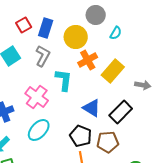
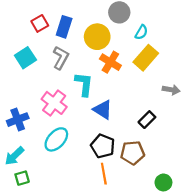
orange cross: (88, 60) -> (110, 62), turned -30
yellow rectangle: (113, 71) -> (146, 58), moved
blue triangle: (92, 108) -> (103, 110), moved
black rectangle: (121, 112) -> (147, 120), size x0.7

